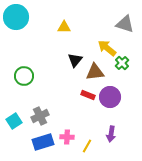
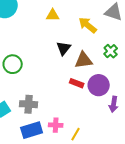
yellow arrow: (107, 48) -> (88, 25), moved
gray cross: (40, 116) -> (29, 104), turned 30
purple arrow: (111, 134) -> (114, 104), moved

